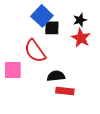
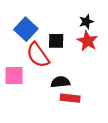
blue square: (42, 16) -> (26, 29), moved
black square: (52, 28) -> (56, 41), moved

